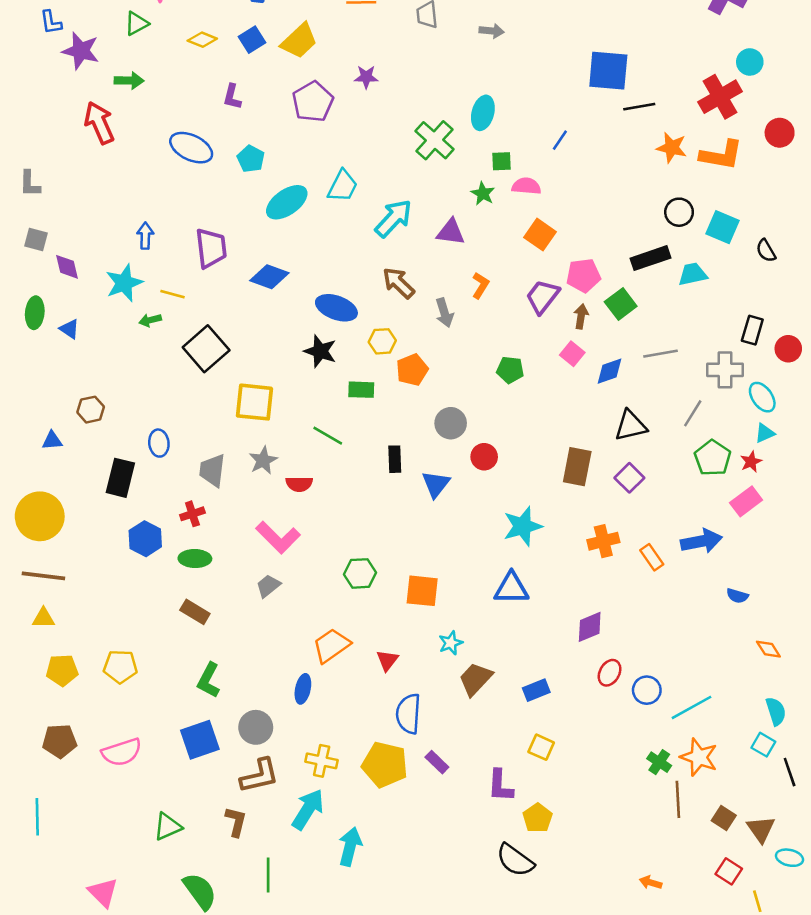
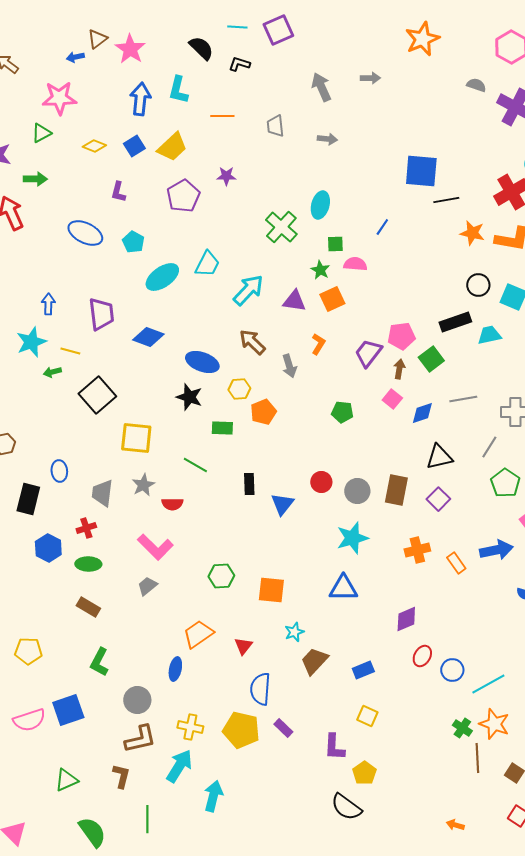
orange square: (540, 235) -> (332, 299), moved, turned 30
gray circle: (451, 423) -> (357, 491), moved
blue square: (200, 740) -> (68, 710), moved

